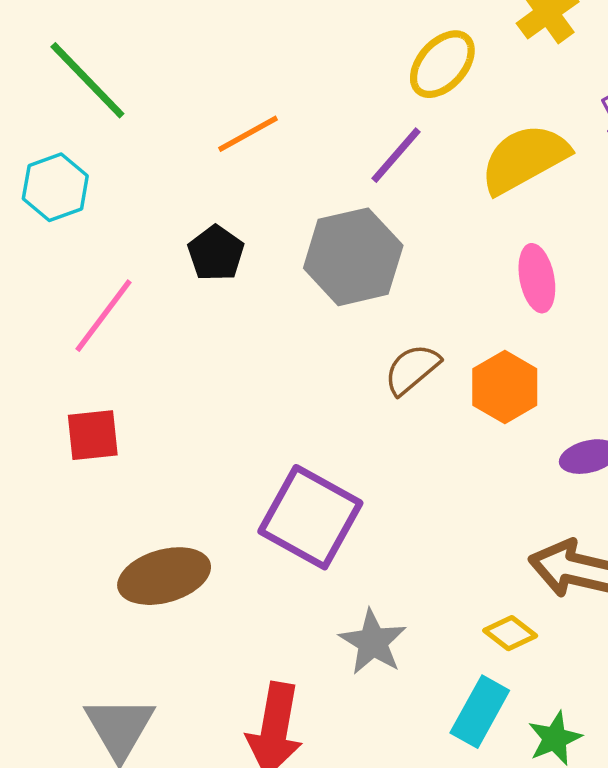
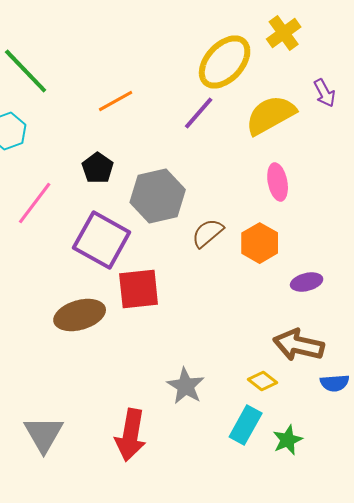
yellow ellipse: (442, 64) -> (225, 62), size x1.4
gray hexagon: (353, 257) -> (158, 196), moved
red square: (93, 435) -> (139, 289), moved, size x1.4
purple square: (310, 517) -> (102, 240), moved
brown ellipse: (164, 576) -> (80, 315), moved

